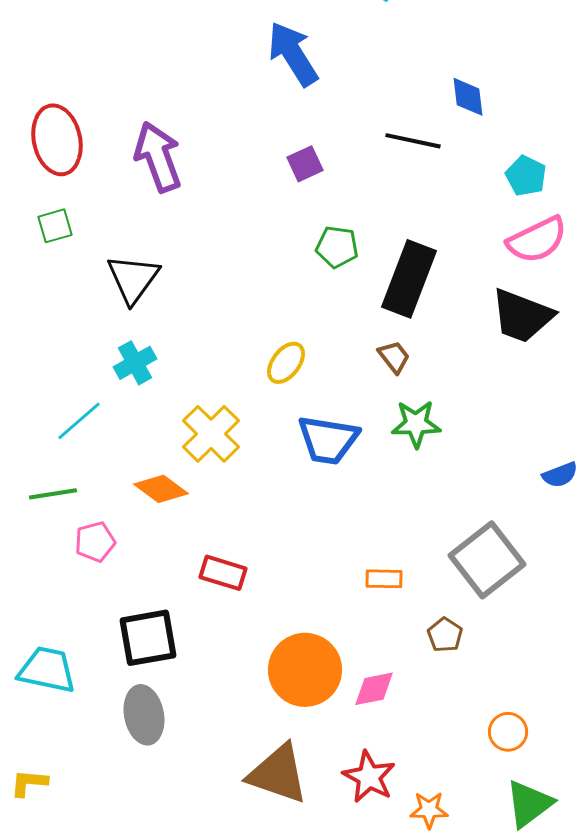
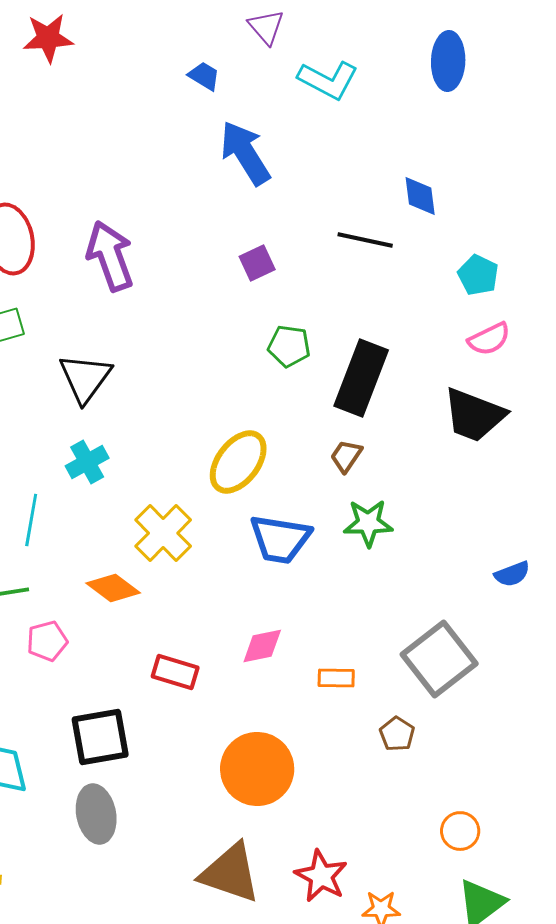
pink semicircle: (537, 240) -> (489, 339), size x0.7
brown trapezoid: (394, 357) -> (346, 456), turned -108
yellow ellipse: (286, 363) -> (238, 462), size x1.5
cyan line: (79, 421) -> (31, 520), turned -39
pink diamond: (374, 689) -> (262, 646), moved

